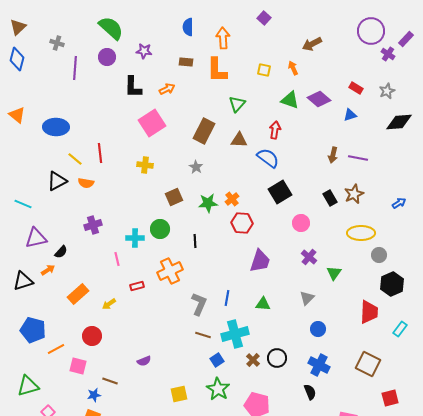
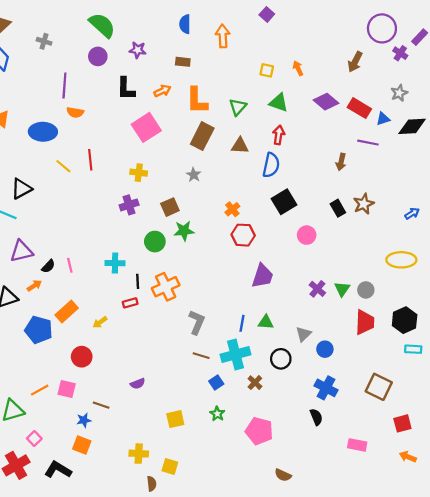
brown arrow: (312, 44) -> (355, 62), moved, turned -36
purple line: (75, 68) -> (64, 85), moved
orange L-shape: (217, 70) -> (197, 101), moved
red rectangle: (356, 88) -> (359, 108), moved, size x1.5
green triangle: (290, 100) -> (279, 103), moved
blue triangle: (350, 115) -> (383, 119), moved
blue semicircle: (268, 158) -> (271, 165), turned 65
purple line: (358, 158) -> (368, 143), moved
black triangle: (57, 181) -> (21, 189), moved
orange semicircle: (86, 183) -> (75, 112), moved
green star: (208, 203) -> (184, 231), moved
purple cross: (93, 225) -> (129, 205), moved
yellow ellipse: (361, 233) -> (401, 260), moved
cyan cross: (135, 238) -> (115, 263), moved
black line: (195, 241) -> (138, 281), moved
gray circle: (379, 255) -> (366, 290), moved
purple cross: (309, 257) -> (317, 289), moved
pink line: (117, 259) -> (70, 265), moved
black hexagon: (392, 284) -> (405, 320), moved
blue line: (227, 298) -> (242, 323), moved
gray triangle: (307, 298) -> (303, 334), moved
red trapezoid: (369, 312) -> (365, 322), moved
cyan rectangle: (400, 329) -> (413, 349), turned 56
blue pentagon: (33, 330) -> (39, 330), moved
orange line: (56, 349) -> (40, 390), moved
black circle: (277, 358) -> (281, 359), moved
green star: (218, 389) -> (217, 414), size x0.6

